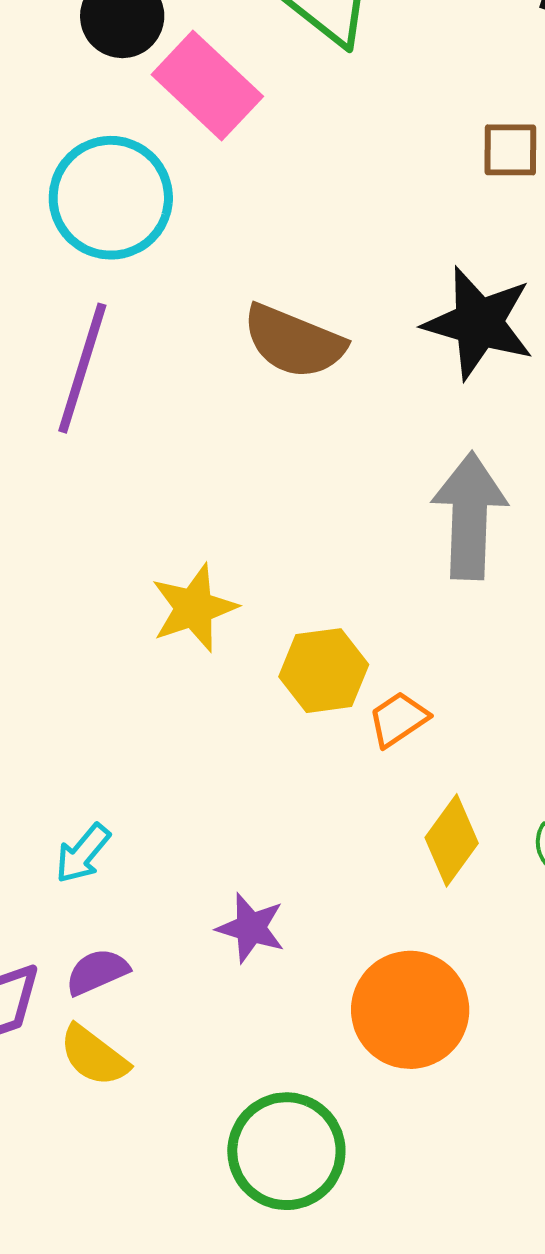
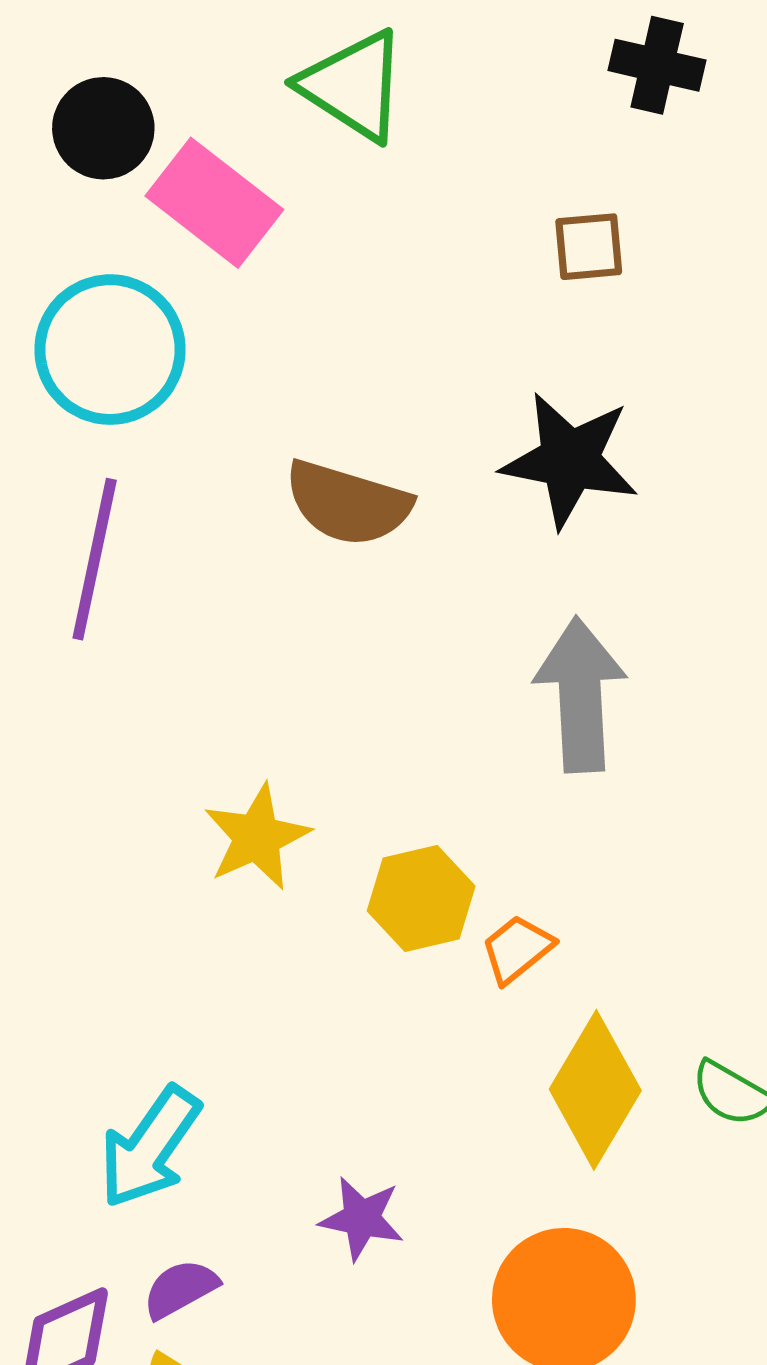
yellow diamond: (452, 840) -> (595, 1090), size x1.4
cyan arrow: (83, 853) -> (150, 1147), size x1.6

